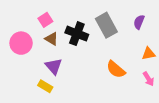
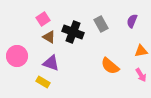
gray rectangle: (106, 25) -> (101, 24), size x0.7
pink circle: (21, 43) -> (17, 56), moved
purple triangle: (54, 66) -> (51, 63), turned -30

